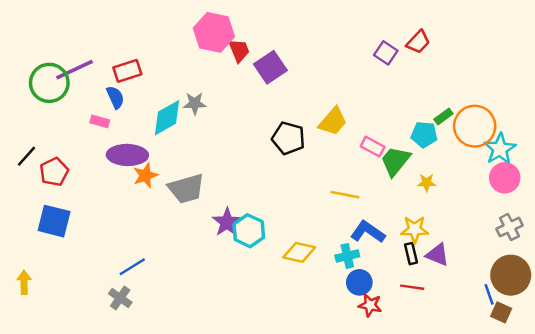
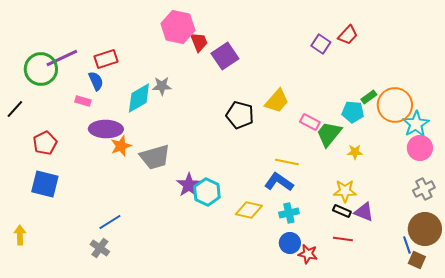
black line: (26, 156) -> (15, 109), moved
blue L-shape: (368, 232) -> (279, 182), moved
black rectangle: (411, 254) -> (342, 211), turned -54
blue circle: (359, 282) -> (290, 243), moved

